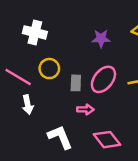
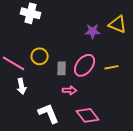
white cross: (35, 32) -> (31, 13), moved
purple star: (101, 38) -> (93, 31), moved

